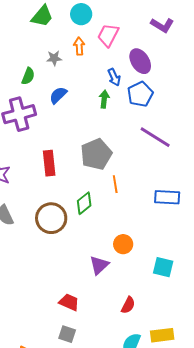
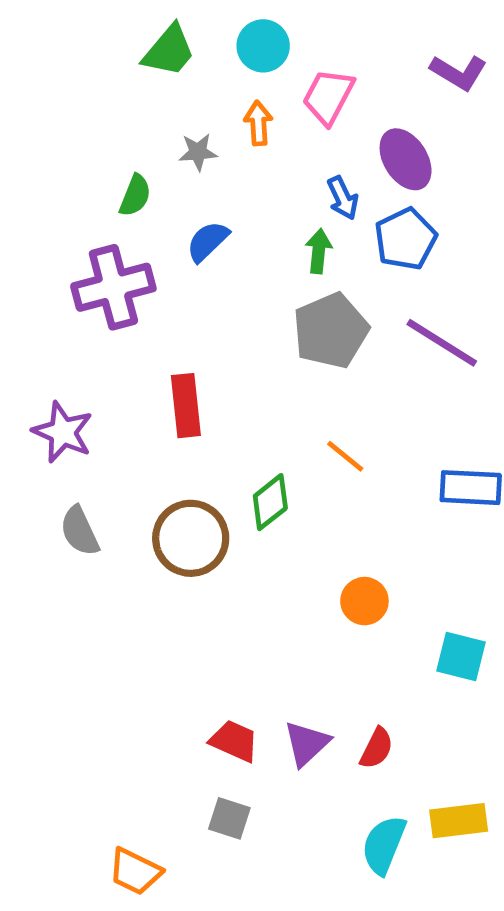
gray pentagon: (96, 154) -> (331, 331), moved
orange line: (115, 184) -> (345, 456), turned -42
purple triangle: (99, 265) -> (307, 743), moved

